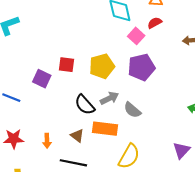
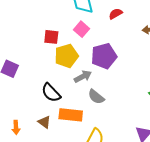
pink square: (136, 36) -> (82, 29), moved
red square: (66, 65) -> (51, 37), moved
gray arrow: (109, 98) -> (83, 77), moved

